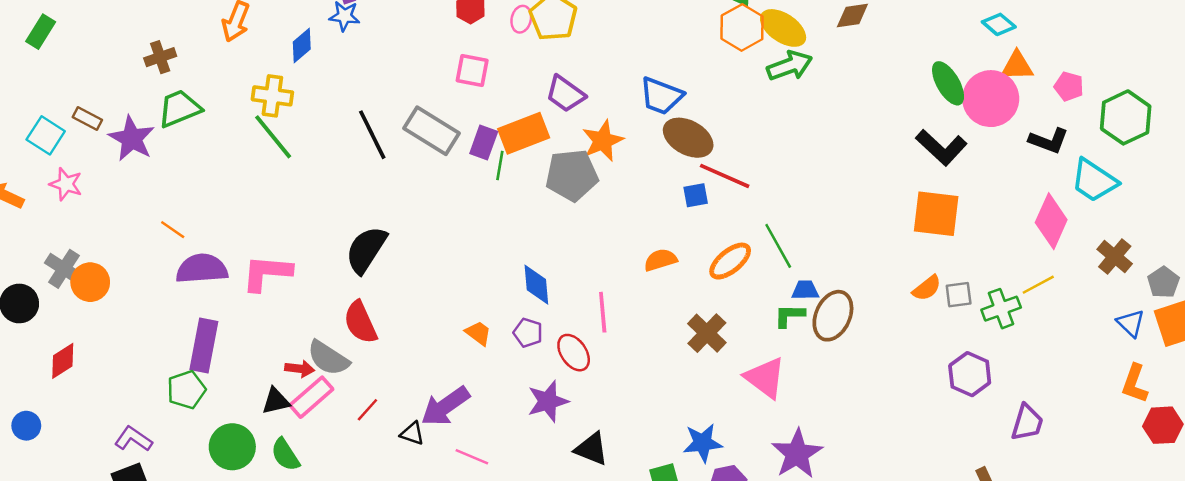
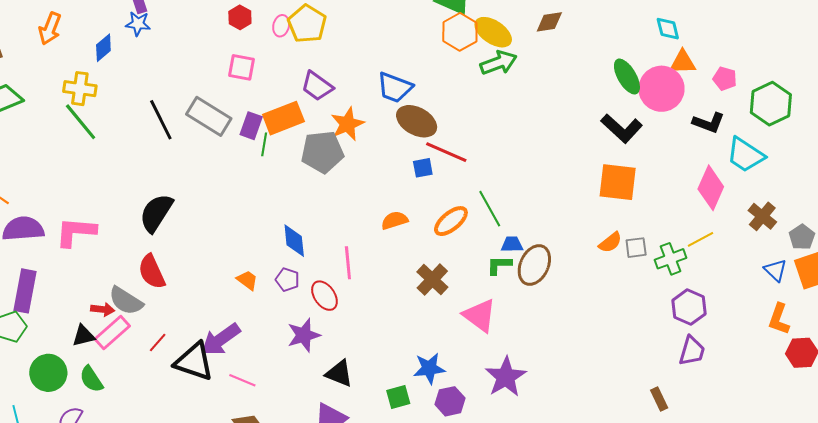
cyan diamond: (999, 24) -> (668, 29), turned 36
purple hexagon: (970, 374) -> (689, 307), moved
black triangle: (412, 433) -> (194, 362), size x2.0

